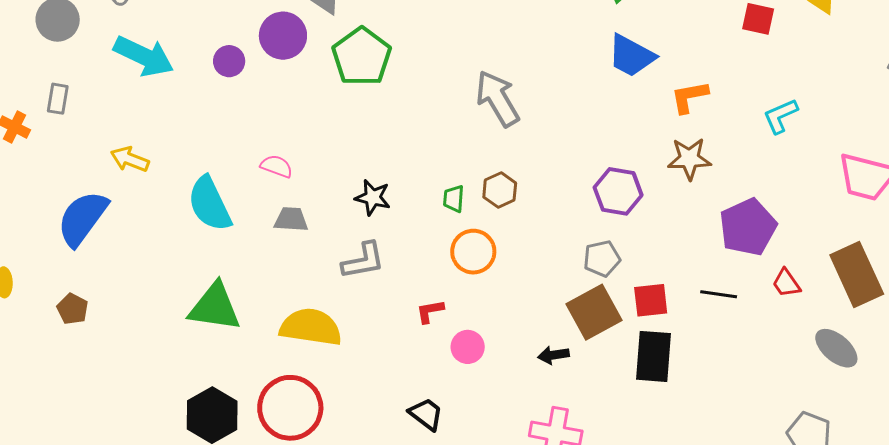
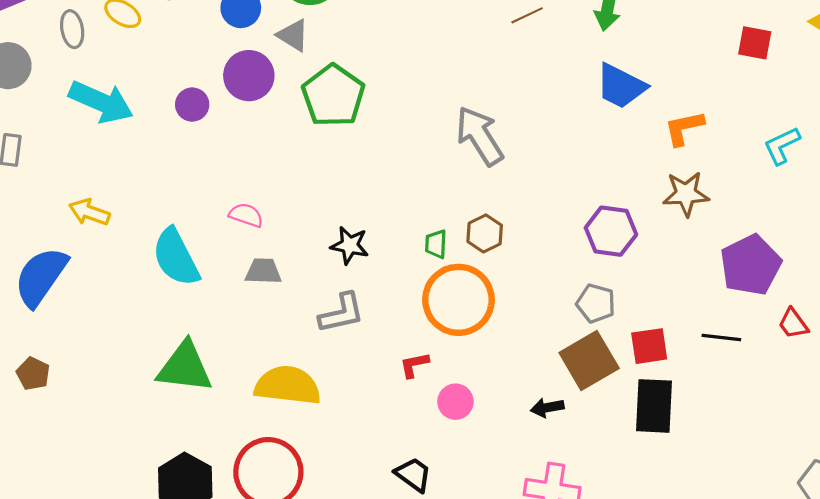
orange circle: (473, 252) -> (458, 300), size x1.5
gray pentagon: (602, 259) -> (596, 303), turned 30

